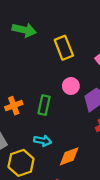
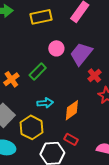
yellow rectangle: (64, 48) -> (41, 17), turned -65
green rectangle: (44, 105) -> (38, 72), turned 48

